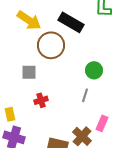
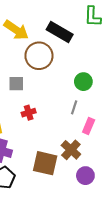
pink rectangle: (102, 123) -> (89, 126), moved

